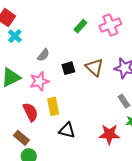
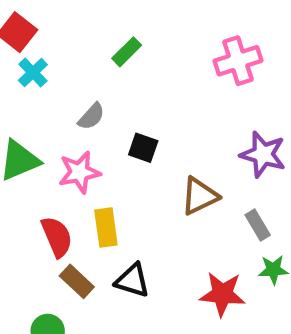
green rectangle: (80, 26) -> (127, 52), moved
brown triangle: (94, 67) -> (199, 196), moved, turned 48
black square: (68, 68) -> (143, 148), turned 32
brown rectangle: (21, 138) -> (77, 281), moved

